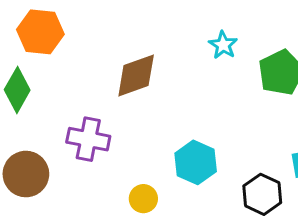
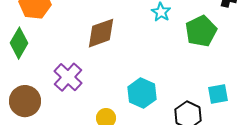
purple cross: (88, 139) -> (68, 77), turned 32

